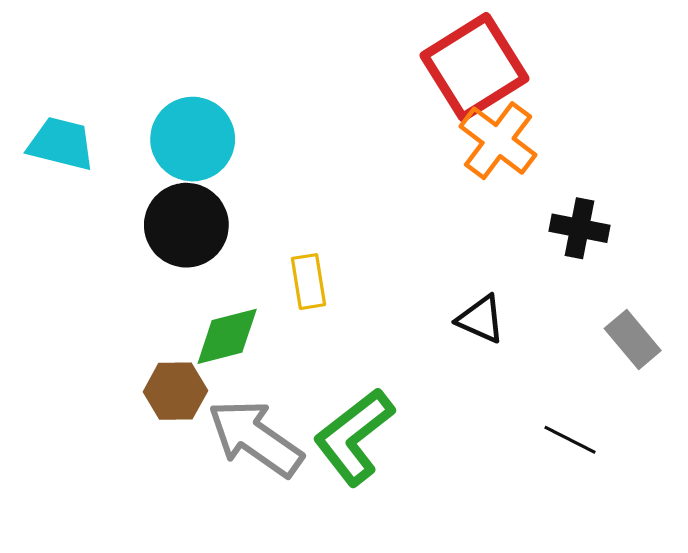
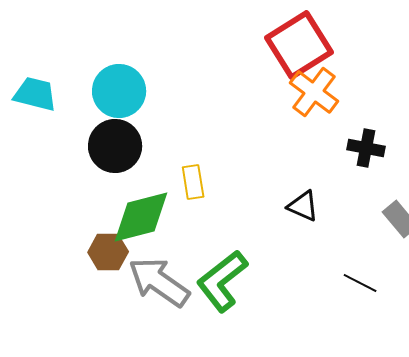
green diamond: (227, 336) -> (141, 217), size x1.4

